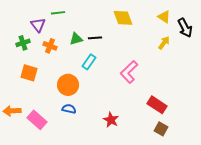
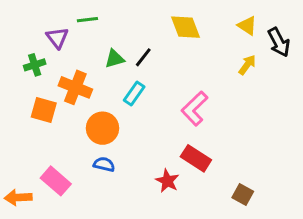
black line: (95, 38) -> (143, 57), turned -48
orange cross: (50, 46) -> (75, 87), moved, size x1.5
red rectangle: (157, 105) -> (196, 158), moved
orange arrow: (12, 111) -> (18, 197), moved

